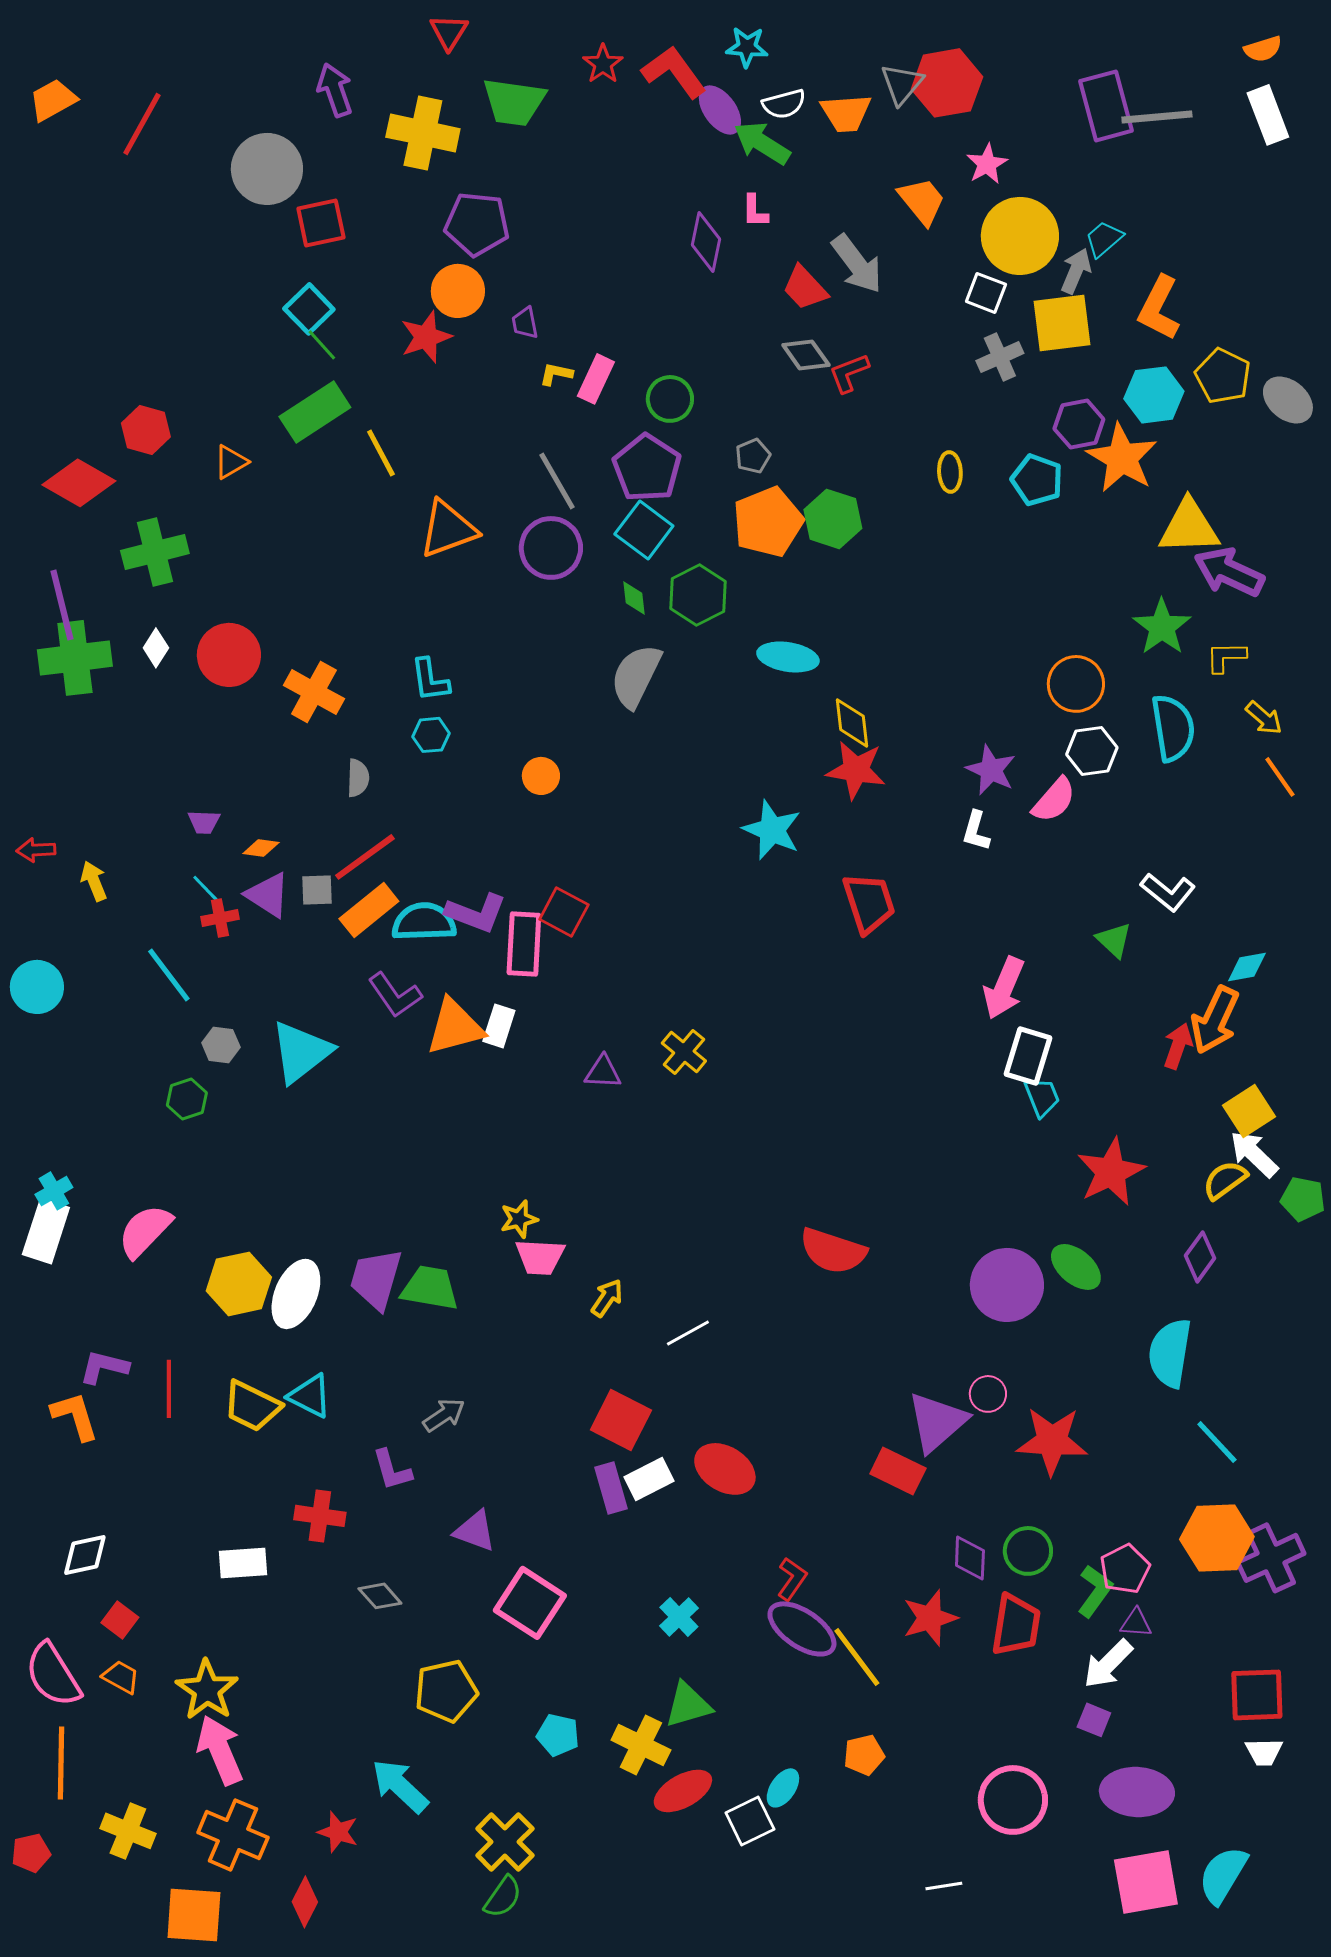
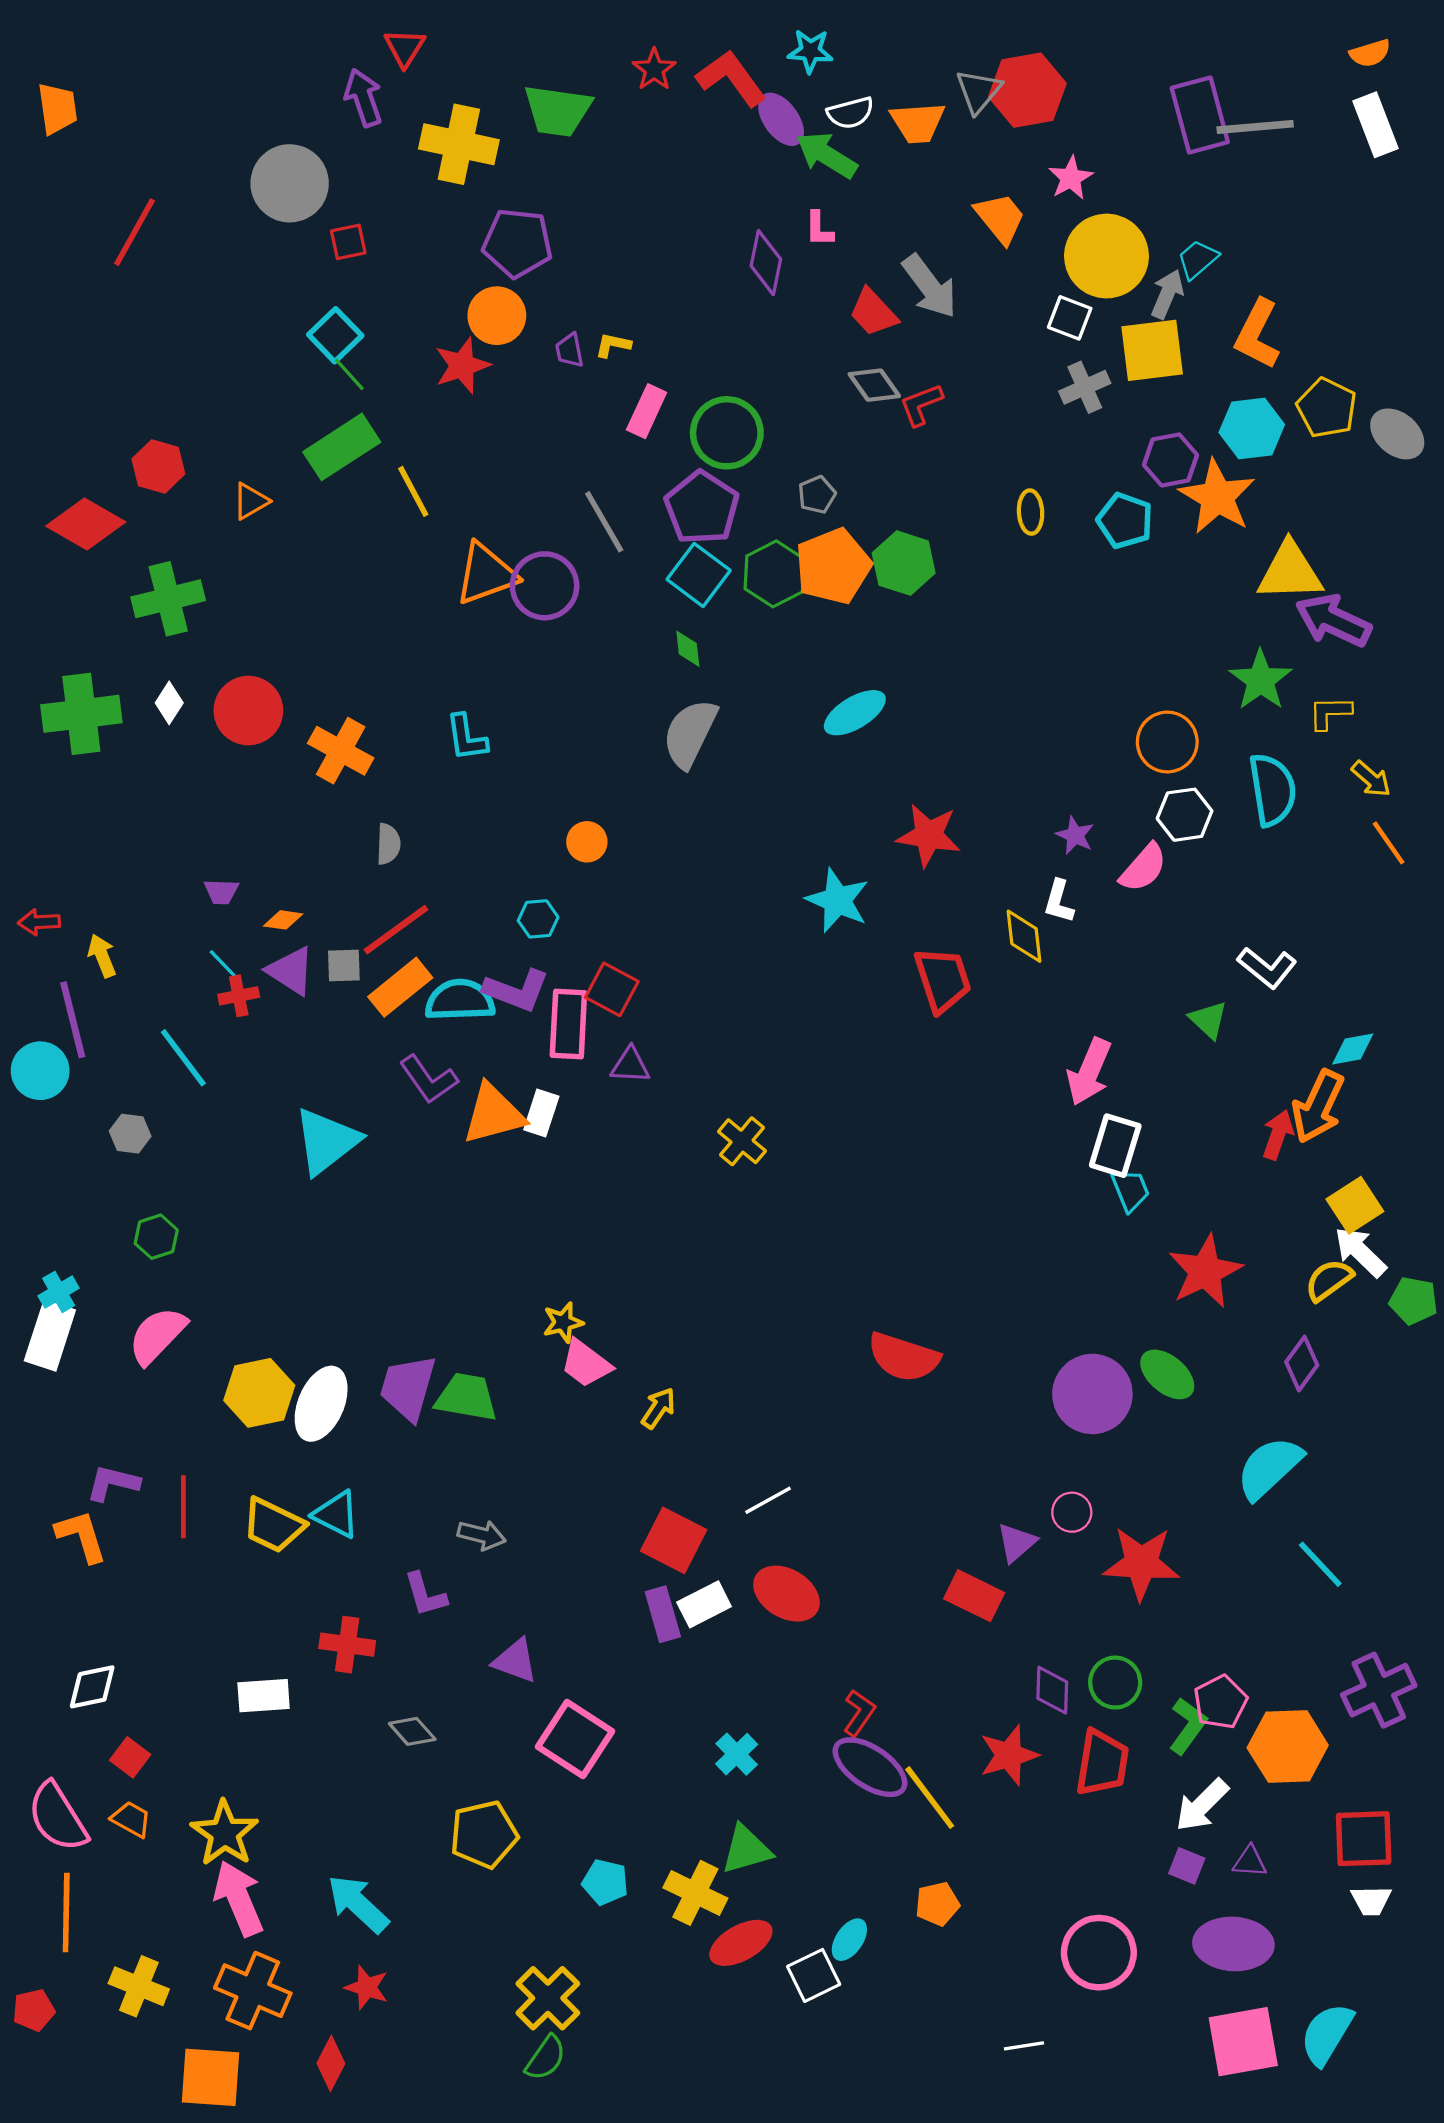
red triangle: (449, 32) -> (405, 48), moved
orange trapezoid: (53, 100) -> (57, 108), turned 111
red line: (142, 124) -> (135, 232), moved
red square: (321, 223) -> (348, 242), size x0.7
yellow L-shape: (556, 374) -> (613, 345), moved
green circle: (670, 399) -> (727, 433), size x1.4
purple circle: (551, 548) -> (545, 586), moved
green hexagon: (698, 595) -> (775, 574), moved
purple line: (62, 605) -> (73, 1020), moved
cyan ellipse: (788, 657) -> (855, 713), turned -40
yellow diamond: (852, 723) -> (1024, 936), moved
cyan hexagon: (431, 735) -> (538, 919), moved
purple star: (991, 770) -> (1075, 835), size x0.7
gray hexagon: (221, 1045) -> (130, 1134), moved
purple triangle: (603, 1072) -> (630, 1065), moved
green hexagon: (187, 1099) -> (156, 1237), moved
pink trapezoid: (540, 1257) -> (586, 1364), turned 34
white line: (688, 1333) -> (768, 1500), moved
cyan semicircle: (1170, 1353) -> (1269, 1468), turned 38
gray arrow: (444, 1415) -> (482, 1535), turned 48
purple triangle: (937, 1422) -> (1016, 1543), size x0.6
orange hexagon: (1217, 1538) -> (1288, 1747), moved
purple triangle: (1136, 1623) -> (1250, 1862), moved
cyan arrow: (400, 1786) -> (358, 1904), moved

